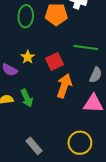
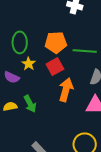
orange pentagon: (56, 14) -> (56, 42), moved
green ellipse: (26, 16) -> (20, 42), moved

